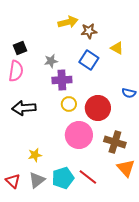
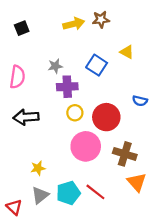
brown star: (89, 31) -> (101, 19), moved
black square: (20, 48) -> (22, 28), moved
red triangle: (13, 181) -> (14, 207), moved

